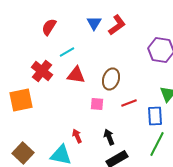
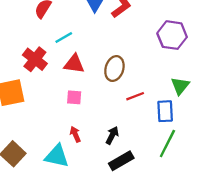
pink square: (97, 104) -> (74, 97), moved
black arrow: (109, 137) -> (112, 135), turned 49

